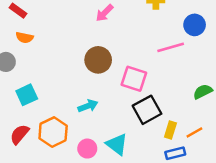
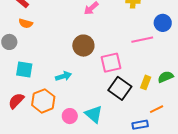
pink square: (134, 79) -> (111, 63), turned -35
cyan square: (27, 95) -> (24, 69), turned 30
cyan arrow: (88, 106) -> (63, 76), moved
black square: (147, 110) -> (120, 88), turned -30
yellow rectangle: (170, 130) -> (146, 82), moved

